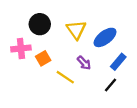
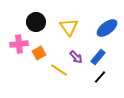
blue ellipse: (105, 37) -> (107, 28), moved
blue rectangle: (118, 62) -> (98, 57), moved

